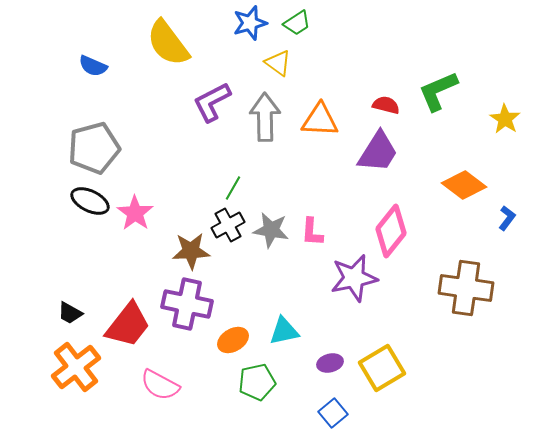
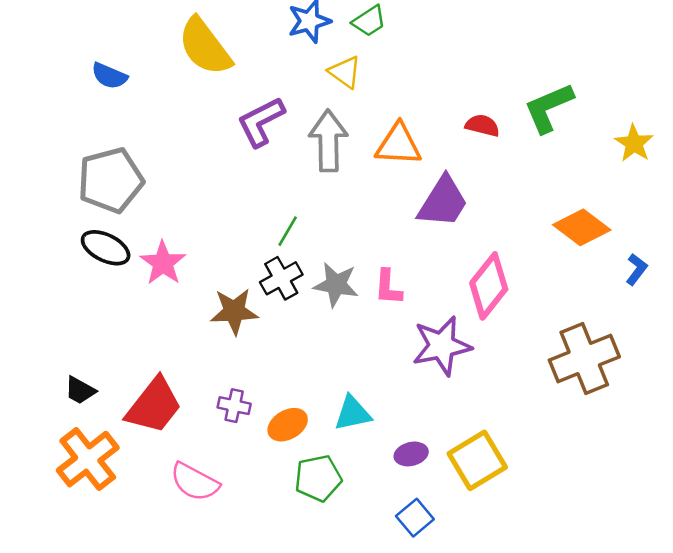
purple trapezoid: (378, 152) -> (443, 202), moved
brown cross: (466, 288) -> (584, 358), turned -30
purple cross: (187, 304) -> (234, 406), moved, size x0.5

